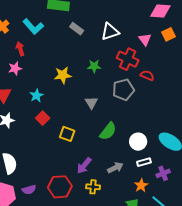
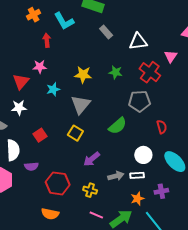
pink star: (15, 68) -> (40, 67), moved
red semicircle: (147, 75) -> (162, 127), moved, turned 40
gray triangle: (91, 103) -> (81, 105), moved, size x1.5
red square: (43, 118) -> (40, 135), moved
green semicircle: (108, 131) -> (118, 126), moved
white rectangle: (144, 162) -> (137, 175), moved
purple arrow: (84, 166) -> (92, 159), moved
purple semicircle: (29, 190) -> (31, 166), moved

